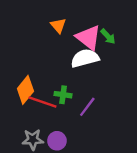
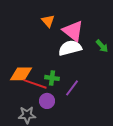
green arrow: (108, 36) -> (102, 46), moved
orange diamond: (25, 90) -> (21, 74), turned 50
purple circle: (57, 141) -> (47, 101), moved

